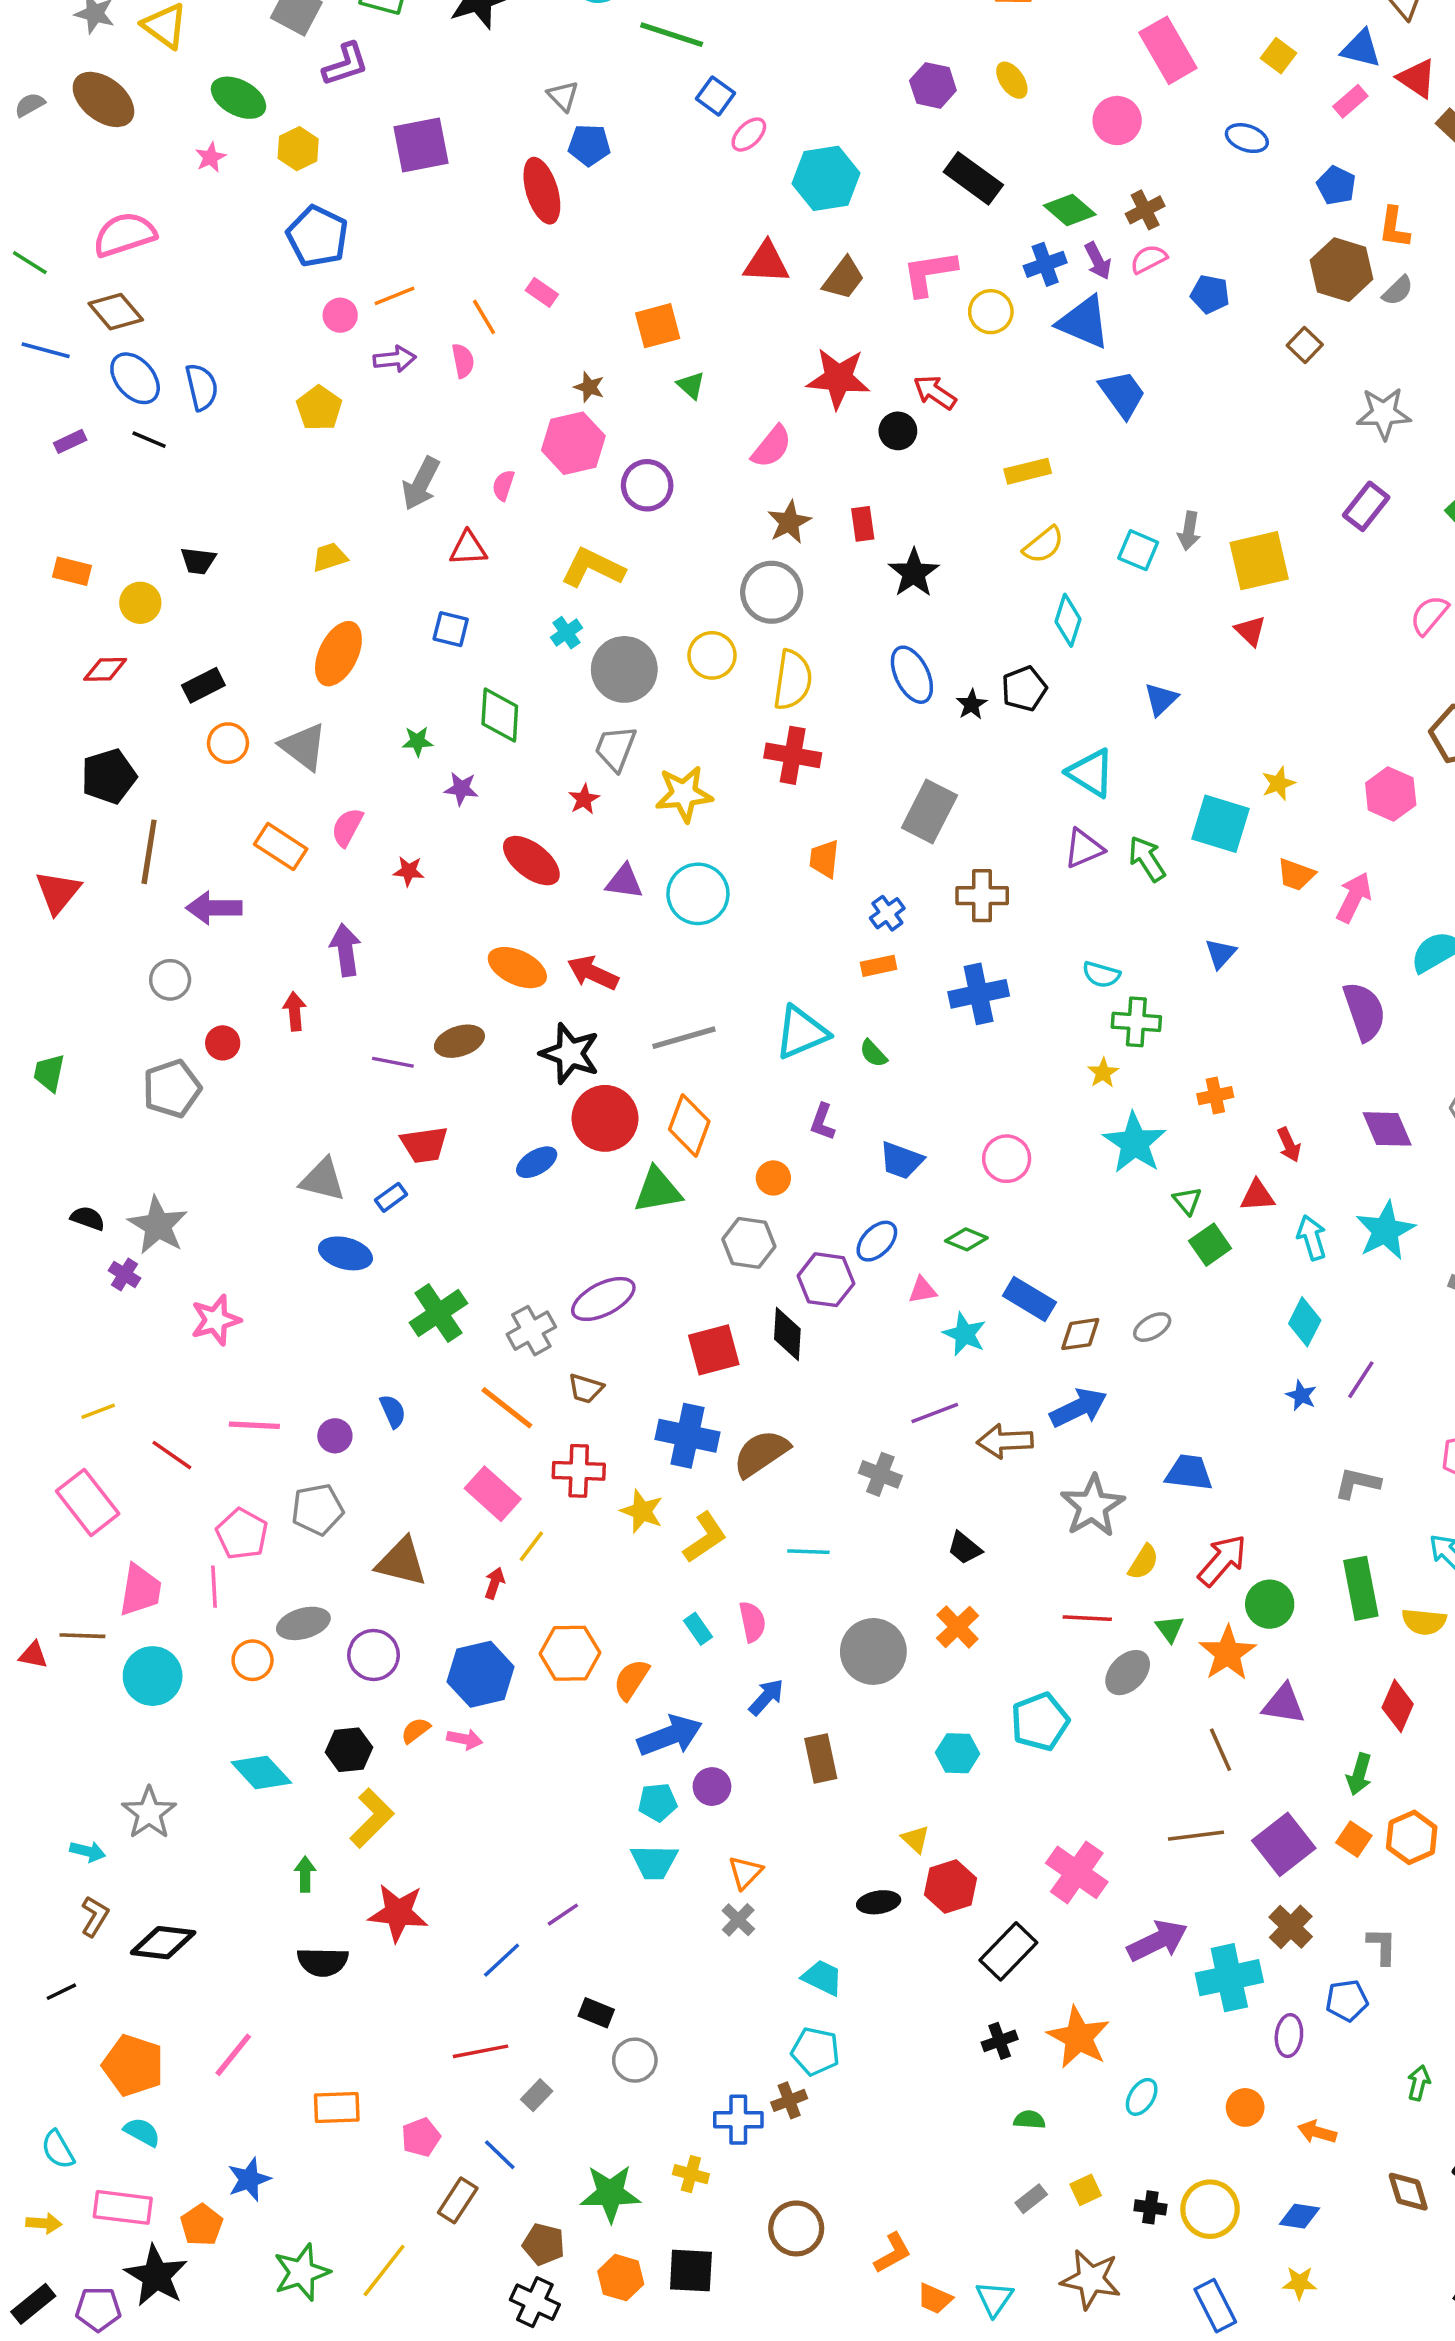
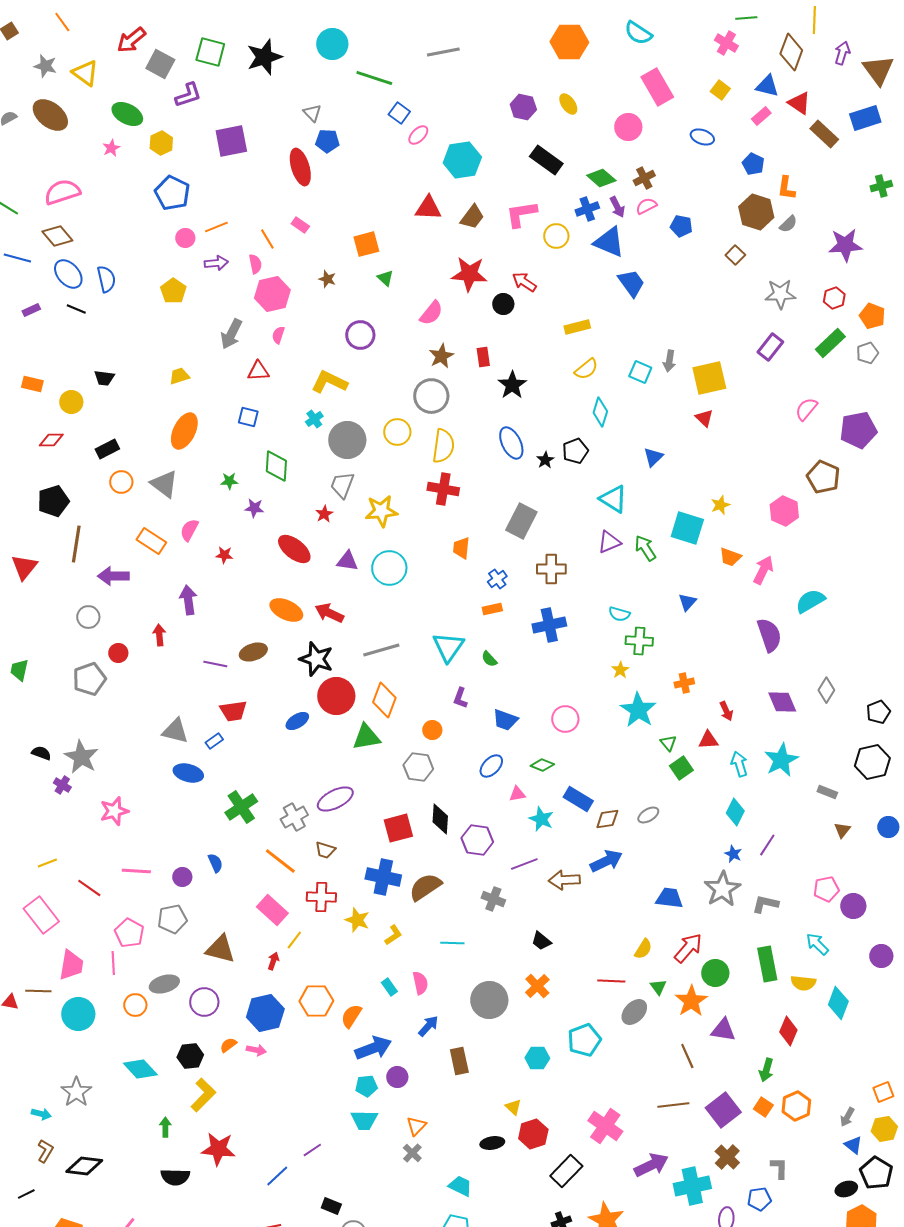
pink hexagon: (573, 443) -> (272, 294), moved
cyan triangle: (801, 1032) -> (448, 647), turned -32
purple hexagon: (826, 1280) -> (477, 840), moved
gray star: (1093, 1506) -> (722, 889), moved
yellow L-shape: (705, 1537) -> (393, 935), size x0.7

